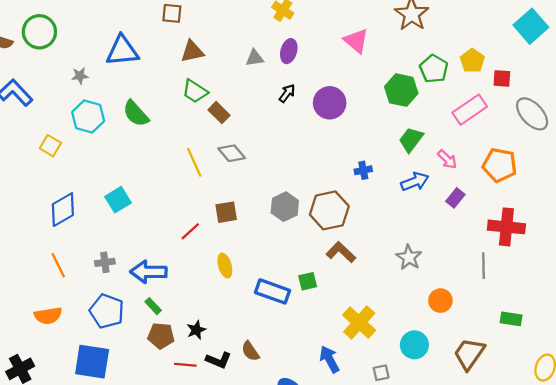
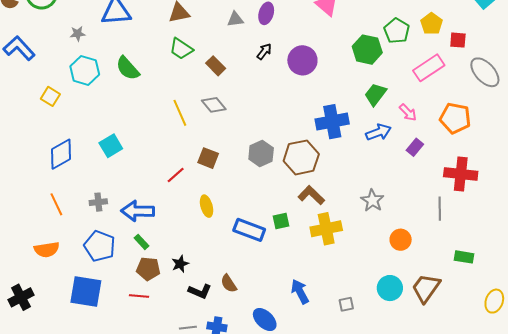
brown rectangle: (219, 113) -> (216, 66), moved
blue cross: (363, 170) -> (332, 122), size x2.0
brown square: (226, 212) -> (208, 158), turned 30
yellow cross: (359, 323) -> (326, 229), moved, turned 36
cyan circle: (414, 345) -> (390, 288), moved
red line: (185, 365) -> (139, 296), moved

